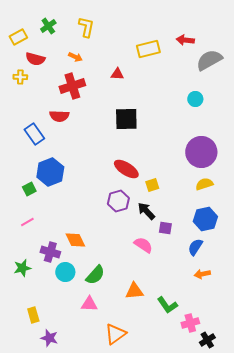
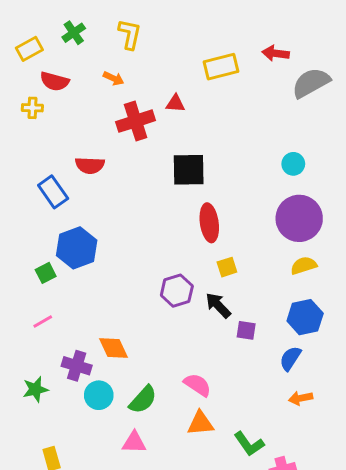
red cross: (72, 86) -> (136, 121), moved
cyan circle: (195, 99) -> (293, 164), moved
red ellipse: (126, 169) -> (209, 223), moved, turned 50
pink semicircle: (143, 245) -> (197, 385), moved

